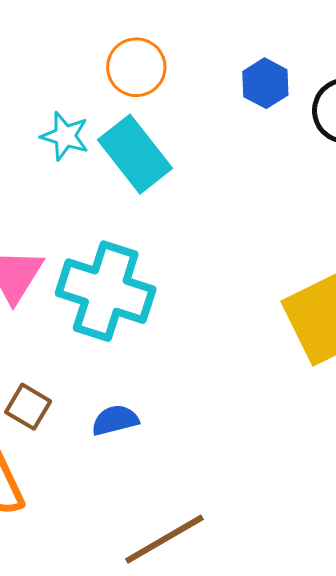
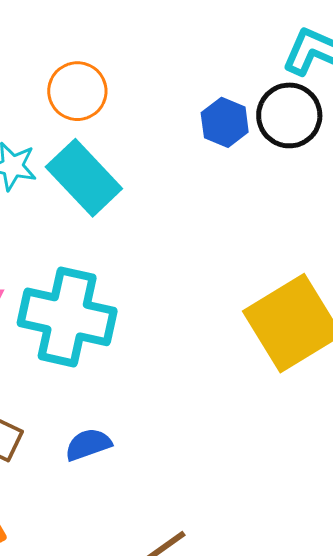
blue hexagon: (265, 83) -> (225, 122), moved

